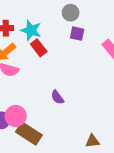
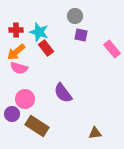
purple semicircle: (57, 97) -> (63, 93), size x1.5
pink circle: (16, 116) -> (25, 99), moved

